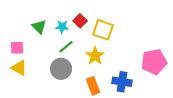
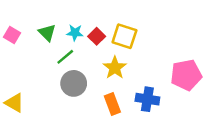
red square: (80, 21) -> (97, 36), moved
green line: (66, 47) -> (65, 57), moved
pink square: (17, 48) -> (12, 35), moved, turned 32
yellow triangle: (19, 68) -> (14, 103), moved

